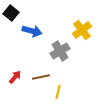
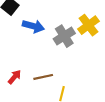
gray cross: (60, 51) -> (64, 36), moved

